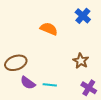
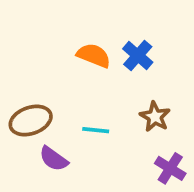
blue cross: (83, 16) -> (138, 55), moved
cyan line: (50, 85) -> (96, 130), moved

